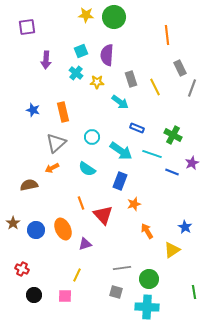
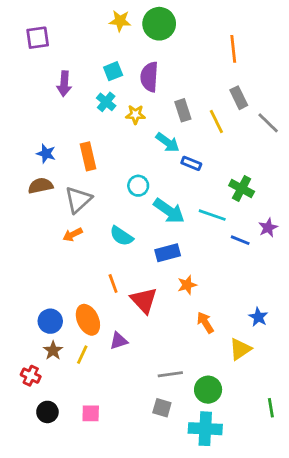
gray rectangle: (180, 68) -> (239, 98), moved
gray line: (192, 88) -> (268, 123), turned -66
blue rectangle: (137, 128) -> (191, 163), moved
cyan circle: (92, 137) -> (138, 186), moved
blue rectangle: (120, 181) -> (168, 253), turned 54
brown semicircle: (29, 185) -> (40, 186), moved
brown star: (13, 223) -> (53, 351), moved
yellow line: (77, 275) -> (82, 355), moved

